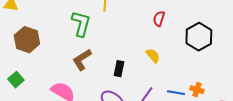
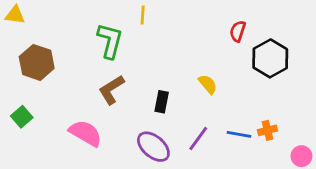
red semicircle: (159, 19) -> (238, 31), moved
orange cross: (197, 90) -> (268, 130), turned -32

